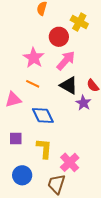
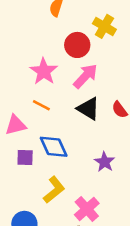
purple star: (83, 103) -> (105, 162), moved
purple square: (16, 138) -> (25, 158), moved
yellow L-shape: (44, 148) -> (54, 190), turned 45

